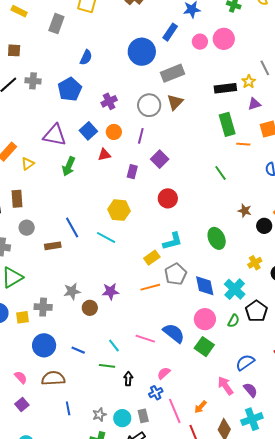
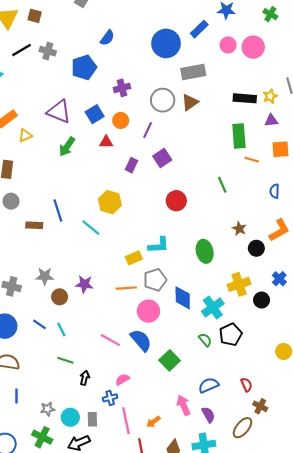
red circle: (168, 198) -> (176, 201), moved
yellow cross: (255, 263) -> (239, 284), size x1.5
pink circle: (205, 319) -> (148, 311), moved
green semicircle: (234, 321) -> (205, 340), turned -80
cyan line: (114, 346) -> (61, 330), moved
blue line: (78, 350) -> (40, 324), moved

